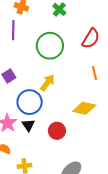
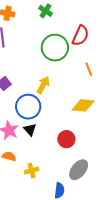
green circle: (50, 46) -> (55, 48), moved
red circle: (57, 131) -> (66, 139), moved

